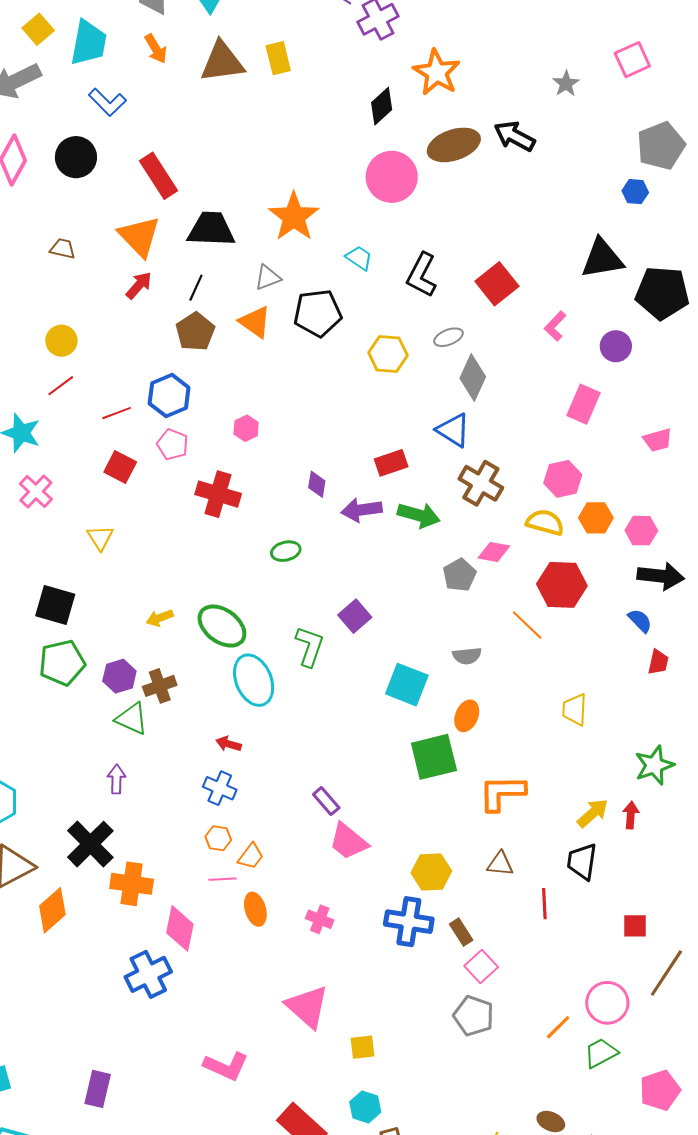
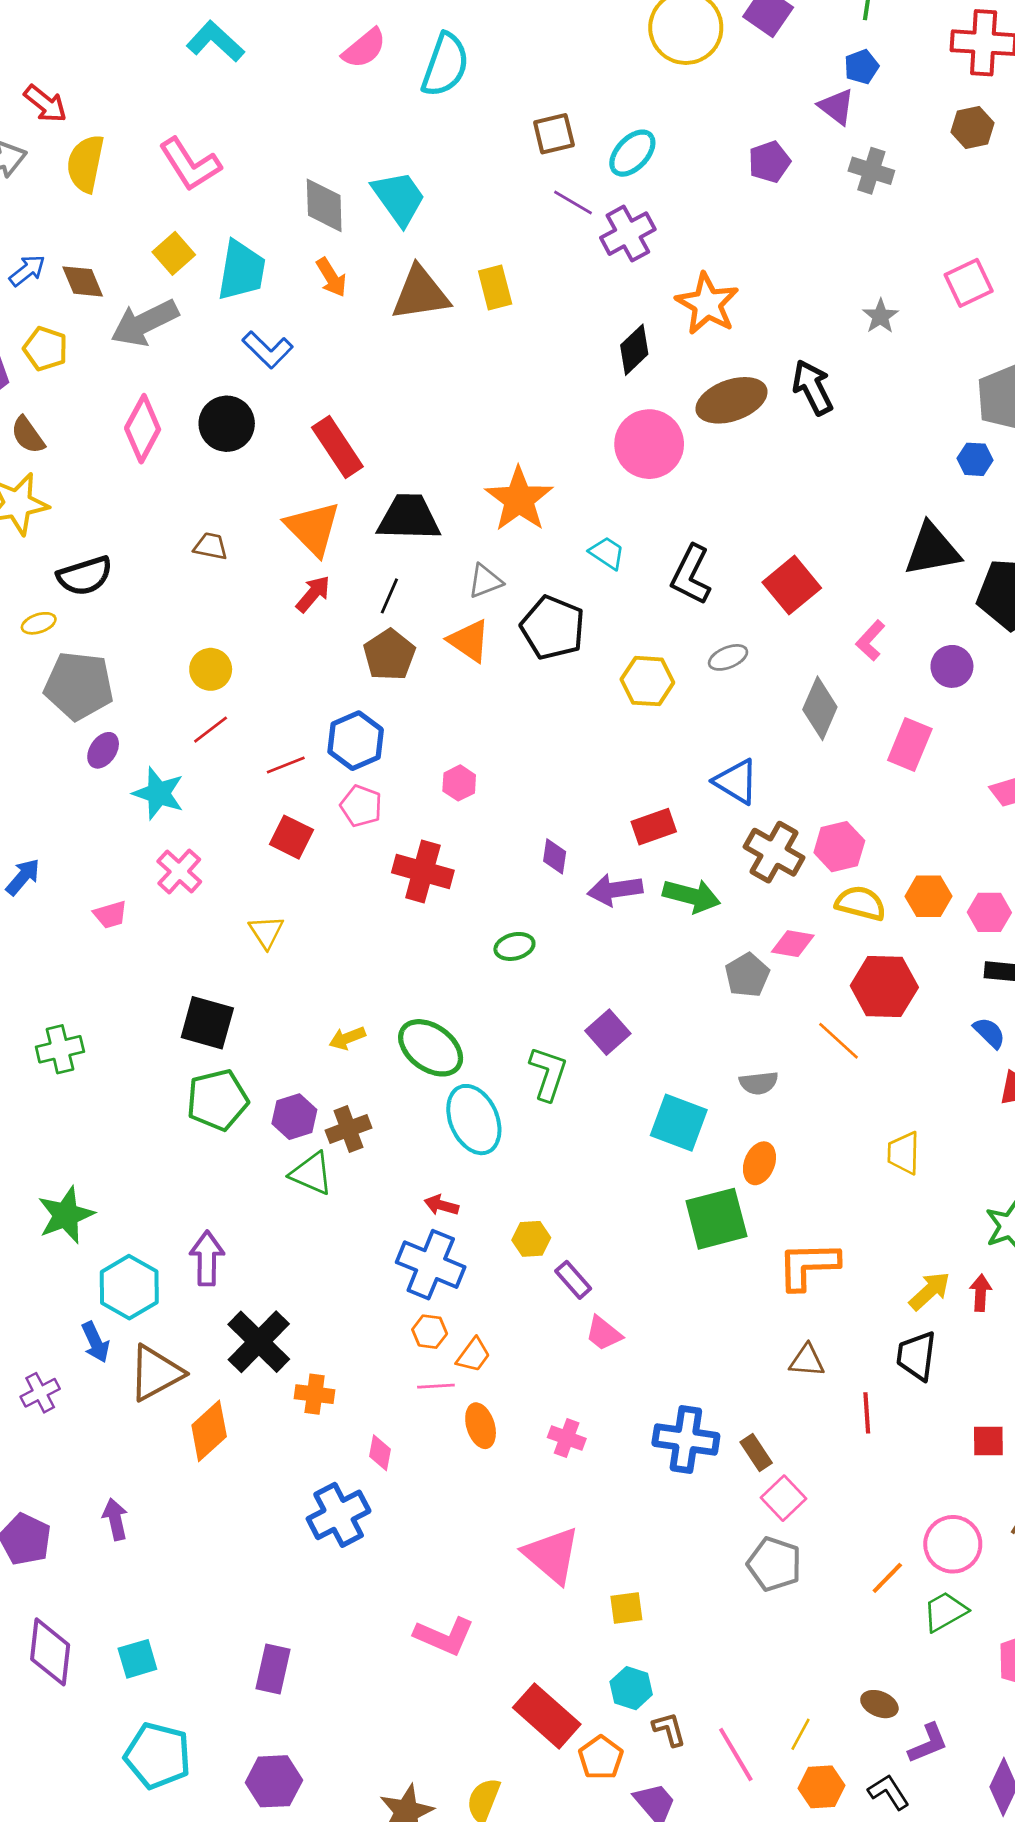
black arrow: (515, 136) -> (813, 387), turned 36
black pentagon: (318, 313) -> (553, 628), turned 30
gray diamond: (473, 377) -> (820, 708), moved
pink hexagon: (563, 479) -> (839, 847), moved
purple arrow: (116, 779) -> (207, 1258), moved, size x1.4
blue cross: (220, 788) -> (431, 1265), size x1.5
pink trapezoid: (348, 841) -> (604, 1333), size x0.7
yellow hexagon: (431, 872) -> (531, 1239), moved, size x0.7
orange cross: (132, 884) -> (315, 1394), size x0.7
pink diamond: (180, 928) -> (380, 1453), size x0.6

